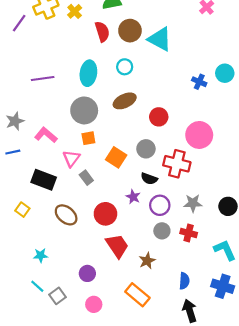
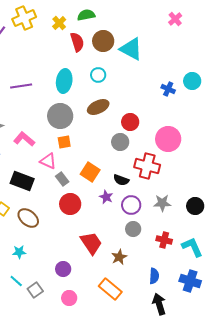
yellow cross: (75, 11) -> (59, 23), moved
gray circle: (146, 149) -> (120, 142), moved
orange square: (116, 157) -> (90, 172), moved
pink triangle: (71, 158) -> (48, 161), turned -42
red circle: (105, 214) -> (70, 204), moved
brown ellipse: (66, 215) -> (28, 218), moved
red cross: (189, 233) -> (164, 240), moved

